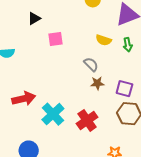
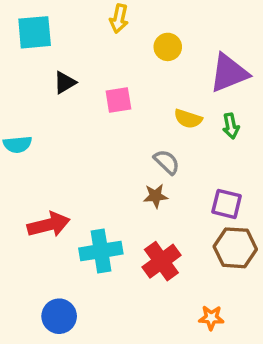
pink square: (55, 39) -> (118, 100), moved
brown star: (97, 83) -> (156, 196), moved
cyan cross: (53, 114) -> (101, 251), turned 35

